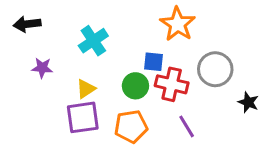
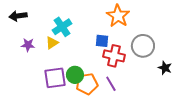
green circle: (135, 86) -> (75, 75), moved
yellow triangle: (86, 89) -> (52, 43), moved
purple line: (187, 126) -> (111, 84), moved

